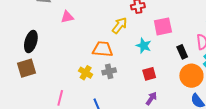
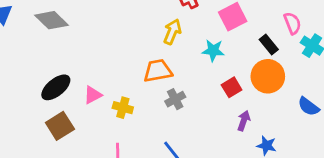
pink triangle: (67, 17) -> (93, 95), moved
black ellipse: (31, 42) -> (56, 87), turned 50
yellow cross: (86, 73) -> (123, 108), moved
orange circle: (191, 76) -> (268, 76), moved

